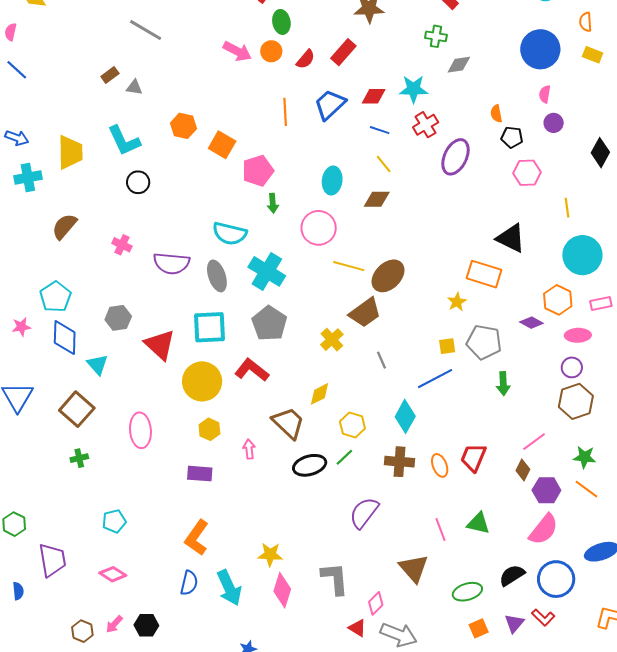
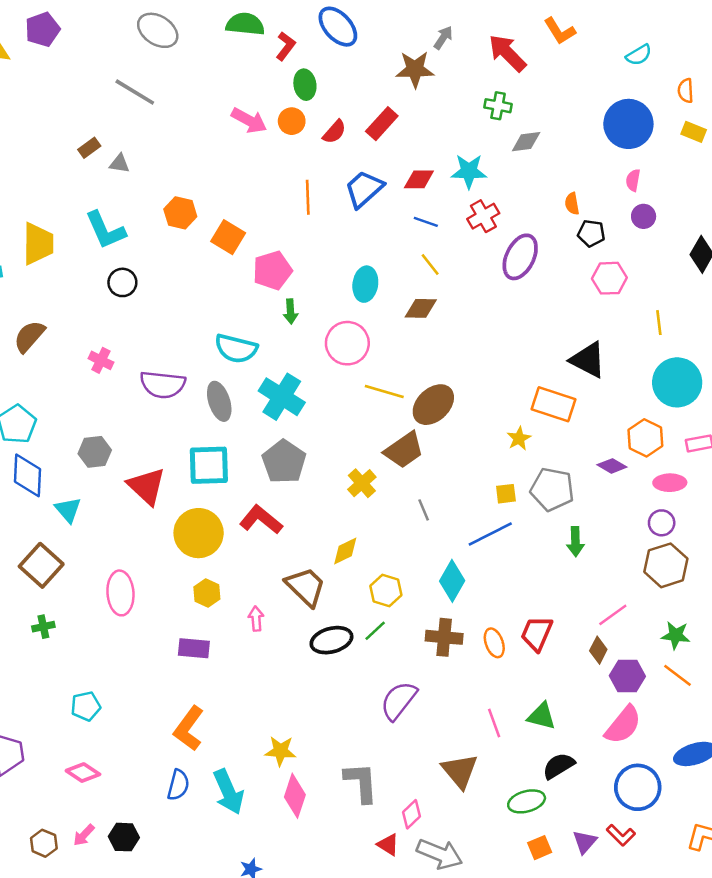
black semicircle: (512, 575) -> (559, 766), moved

